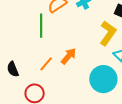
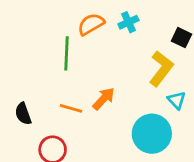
orange line: (46, 64) -> (71, 108), turned 63

